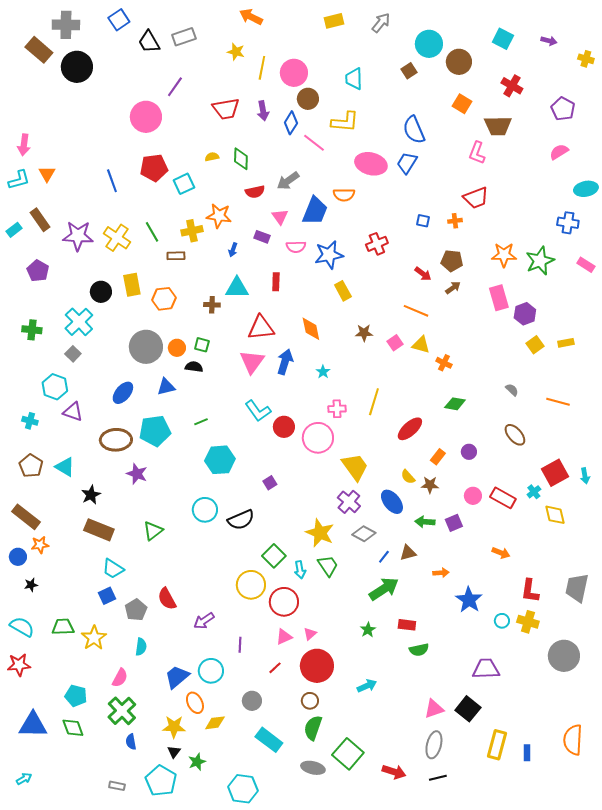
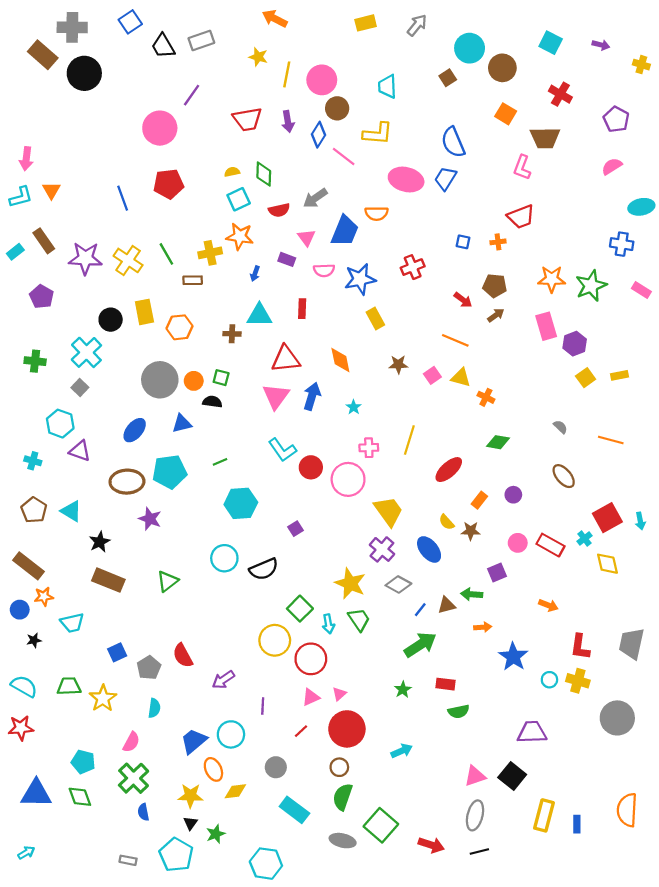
cyan square: (184, 184) -> (239, 199), moved
green arrow: (425, 522) -> (472, 594), moved
cyan trapezoid: (113, 569) -> (72, 623), moved, turned -45

